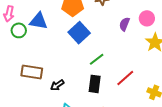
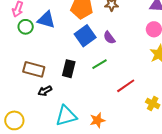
purple semicircle: (124, 24) -> (109, 38), moved, turned -64
black rectangle: (95, 84) -> (69, 69), moved
black arrow: (57, 85) -> (45, 91), moved

